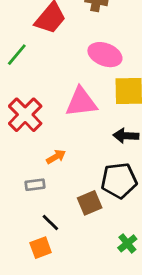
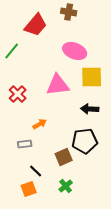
red cross: (25, 115) -> (18, 94), size x0.7
green cross: (127, 243) -> (66, 186), moved

